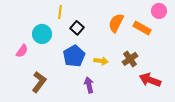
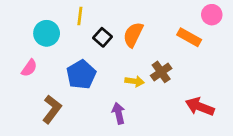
orange semicircle: (116, 23) -> (133, 35), moved
cyan circle: (42, 34) -> (47, 33), moved
blue pentagon: (74, 56) -> (81, 75), moved
brown cross: (130, 59) -> (161, 72), moved

